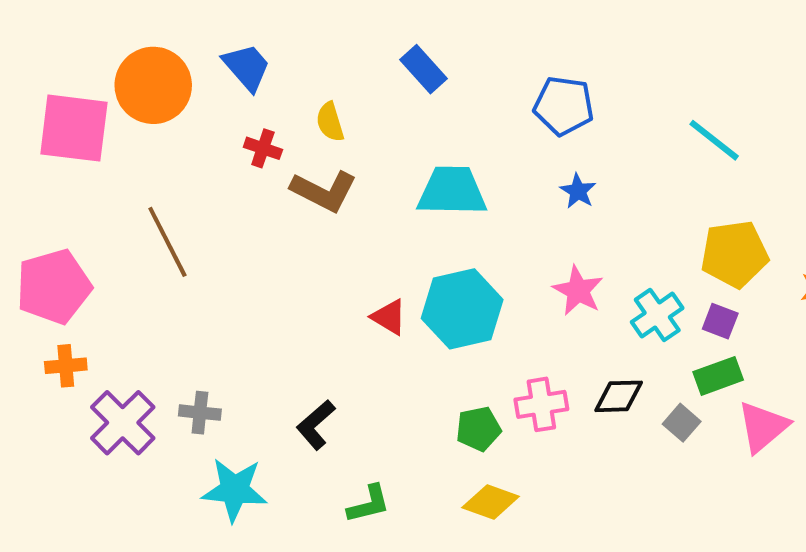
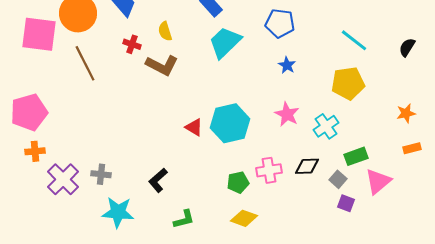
cyan trapezoid: (452, 191) -> (225, 42), moved, turned -45
brown line: (167, 242) -> (85, 63), moved
yellow pentagon: (734, 254) -> (348, 83), moved
purple square: (720, 321) -> (346, 203), moved

